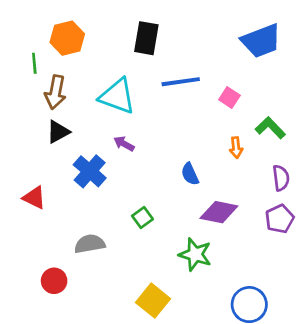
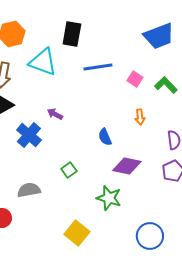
cyan triangle: (117, 96) -> (43, 62), moved
green L-shape: (270, 128) -> (166, 85), moved

